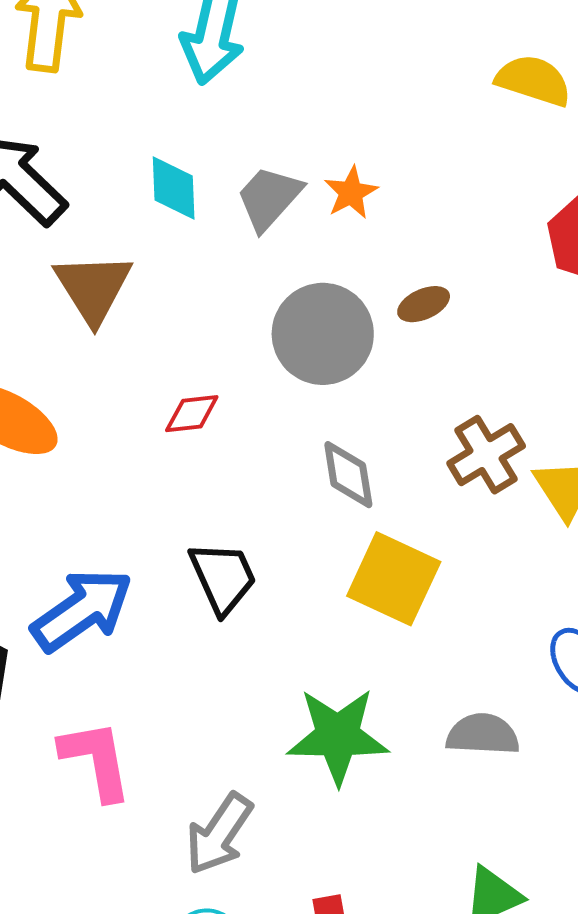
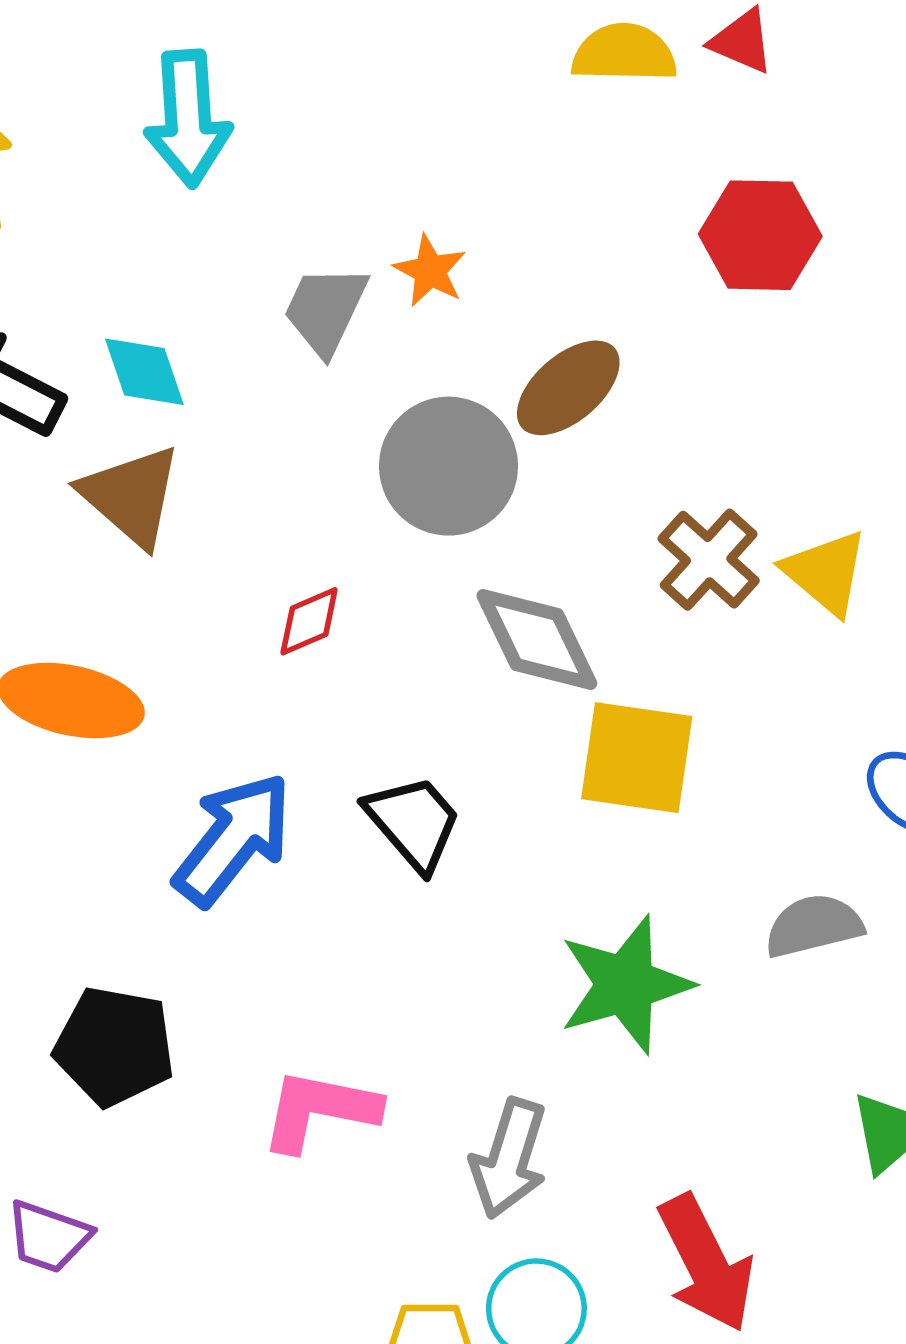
cyan diamond: (174, 188) -> (144, 372), moved
brown ellipse: (424, 304) -> (568, 388), size x1.6
gray diamond: (348, 475) -> (537, 639), size x1.4
blue arrow: (82, 610) -> (233, 839), moved
pink L-shape: (96, 760) -> (320, 1110), turned -52

